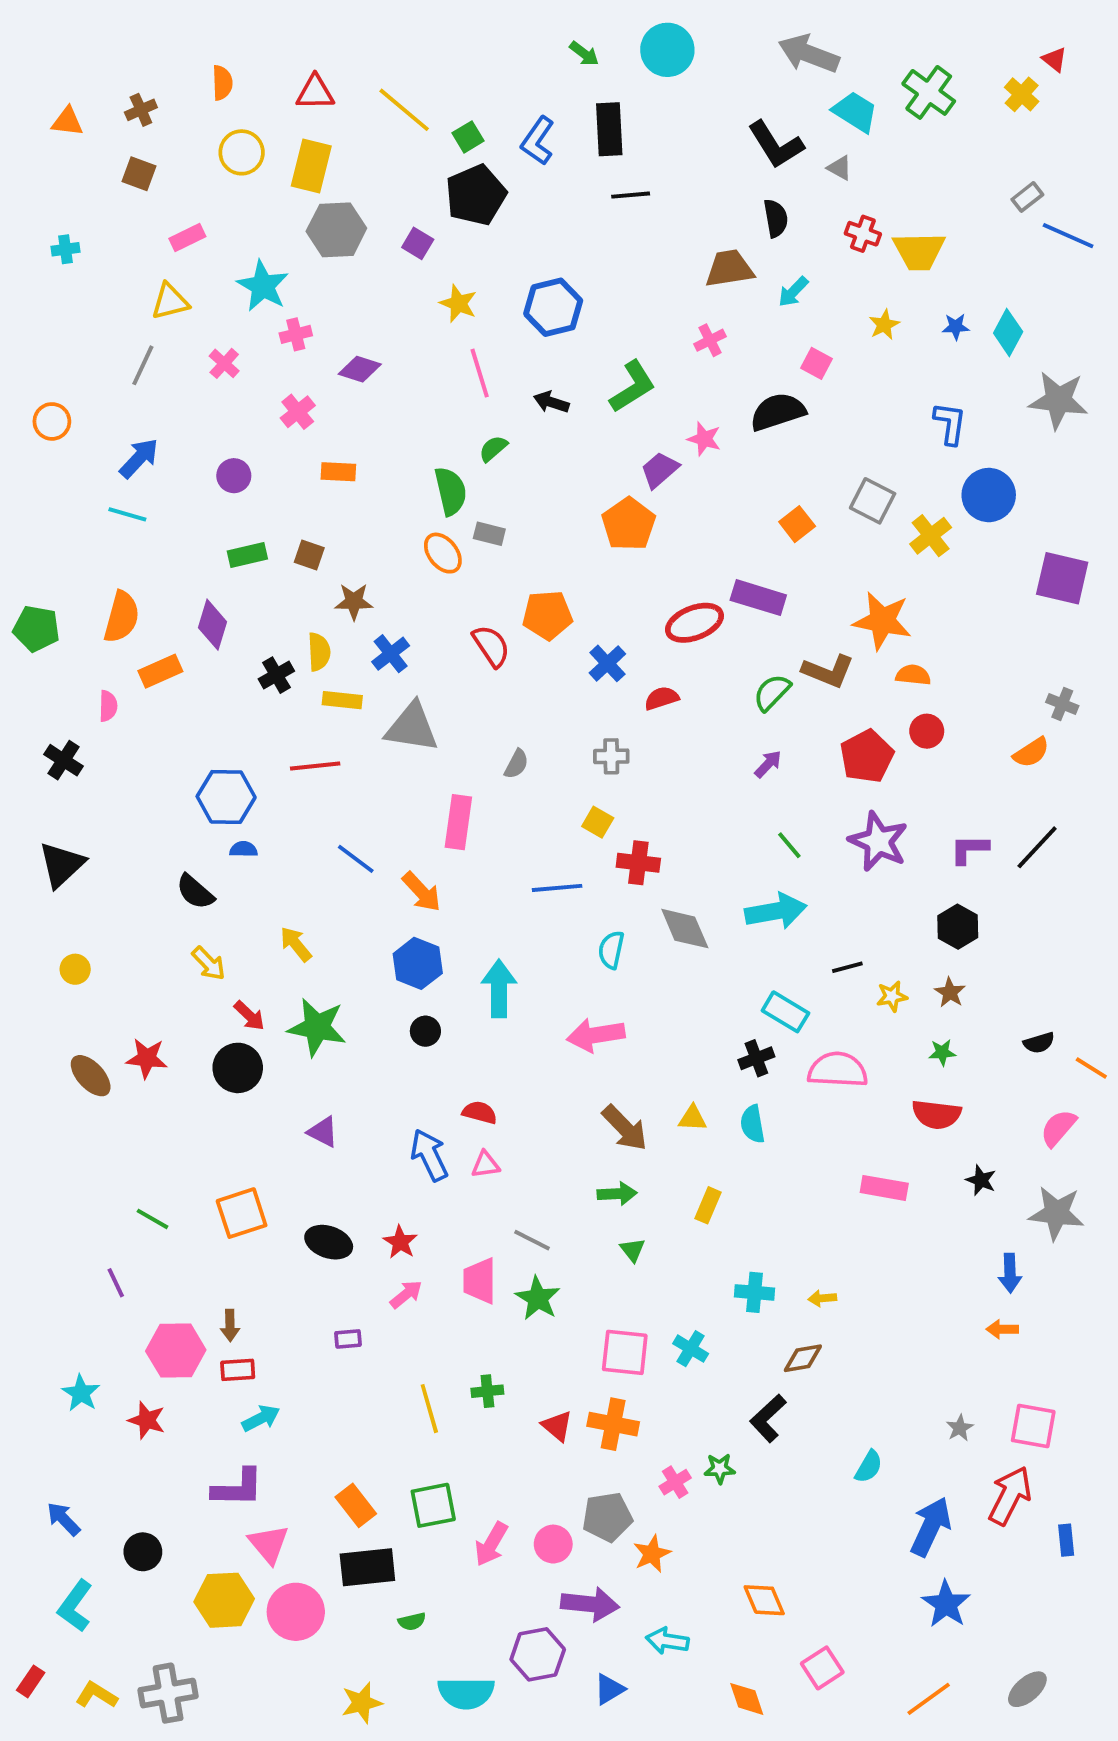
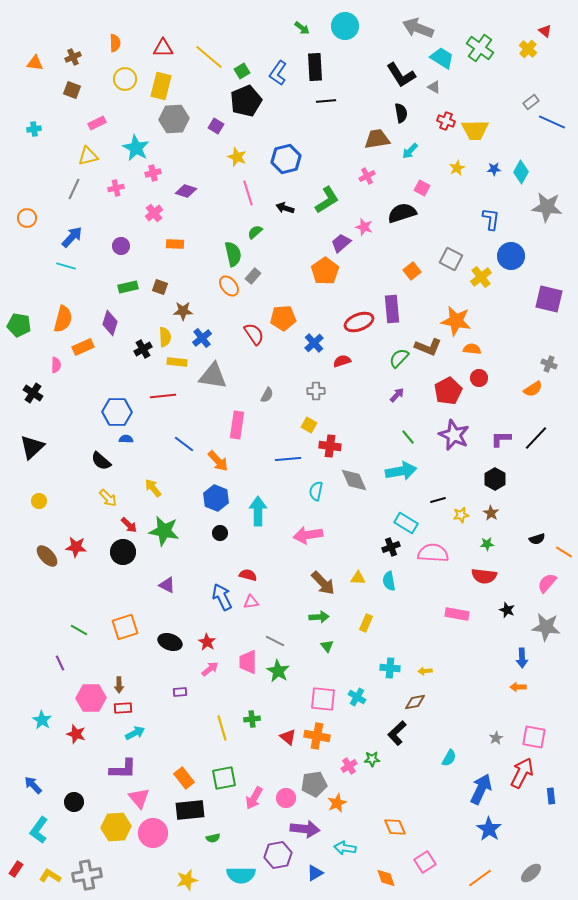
pink cross: (224, 363) -> (116, 188), turned 35
gray rectangle: (489, 534) -> (253, 276), turned -63
purple rectangle: (758, 598) -> (392, 309), turned 68

